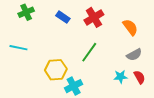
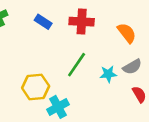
red cross: (94, 17) -> (82, 22), turned 36
cyan star: (120, 77) -> (108, 74), moved

